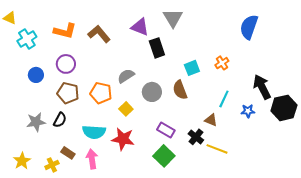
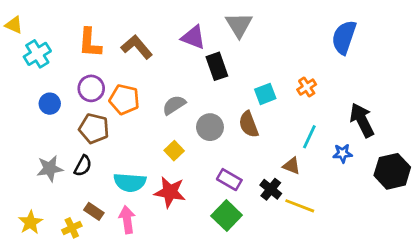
orange L-shape: (65, 31) -> (90, 43), turned 80
orange pentagon: (101, 93) -> (124, 99), moved
black hexagon: (284, 108) -> (392, 171), moved

